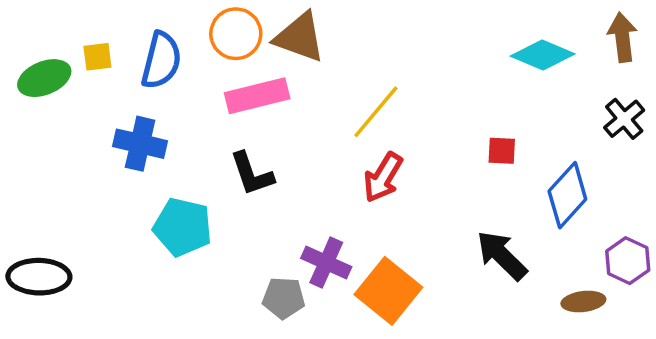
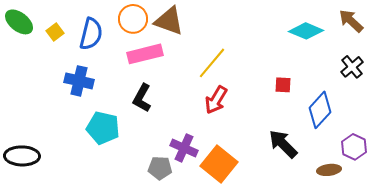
brown arrow: (622, 37) -> (351, 21), turned -40
yellow square: (97, 57) -> (55, 32), turned -30
green ellipse: (44, 78) -> (19, 22), moved, turned 60
black L-shape: (252, 174) -> (142, 98), turned 48

